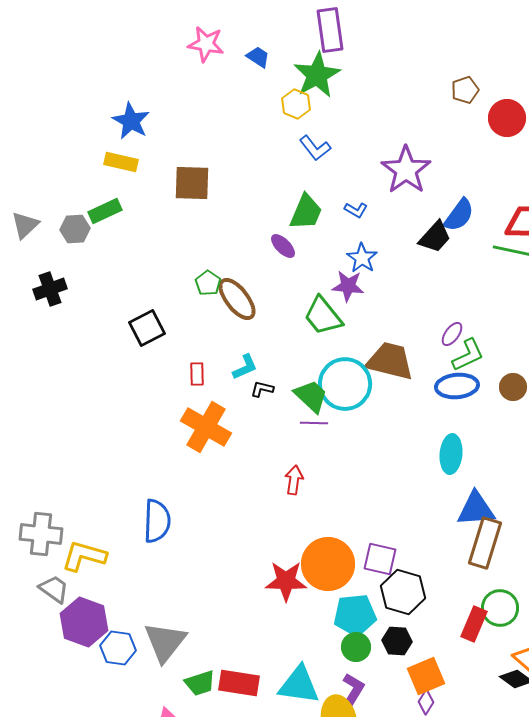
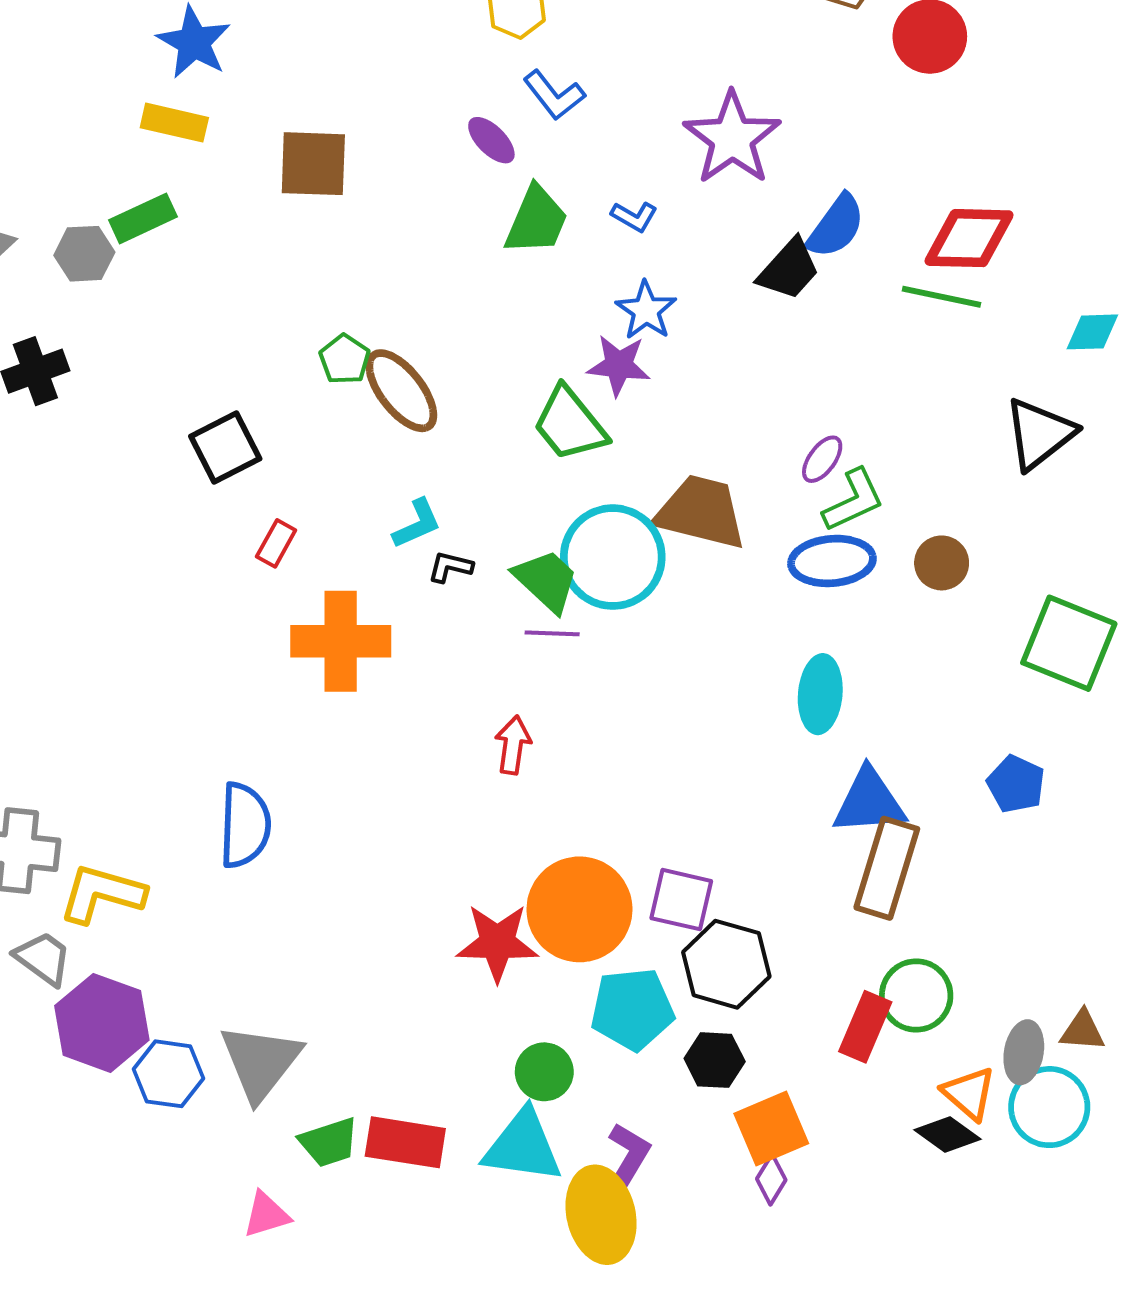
purple ellipse: (283, 246) -> (491, 140), moved
red rectangle: (197, 374) -> (276, 543), moved, turned 30
orange cross: (206, 427) -> (341, 641), turned -30
green circle: (356, 647) -> (544, 1072), moved

